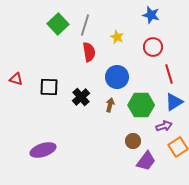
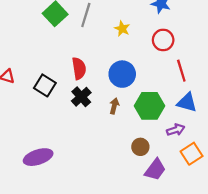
red semicircle: (89, 52) -> (79, 68), moved
black square: (49, 87) -> (45, 85), turned 30
blue triangle: (174, 102) -> (187, 103), turned 48

